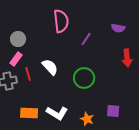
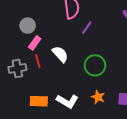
purple line: (86, 39) -> (87, 28), moved
pink rectangle: (16, 59) -> (35, 43), moved
orange star: (87, 119) -> (98, 97), moved

